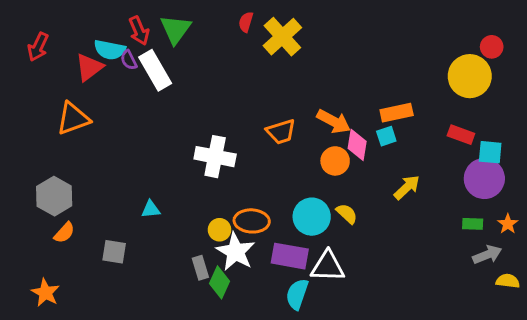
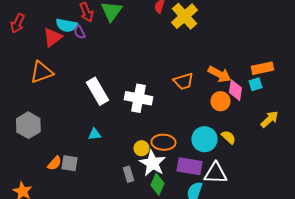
white rectangle: (155, 70) -> (97, 91), moved
orange semicircle: (64, 233) -> (54, 163), moved
green diamond: (219, 282) -> (157, 184), moved

